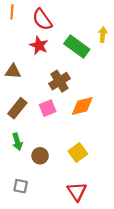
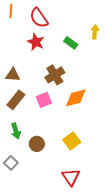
green rectangle: (77, 47) -> (71, 43), size x0.6
brown triangle: (13, 71) -> (13, 75), moved
gray square: (21, 186) -> (11, 163), moved, turned 32

